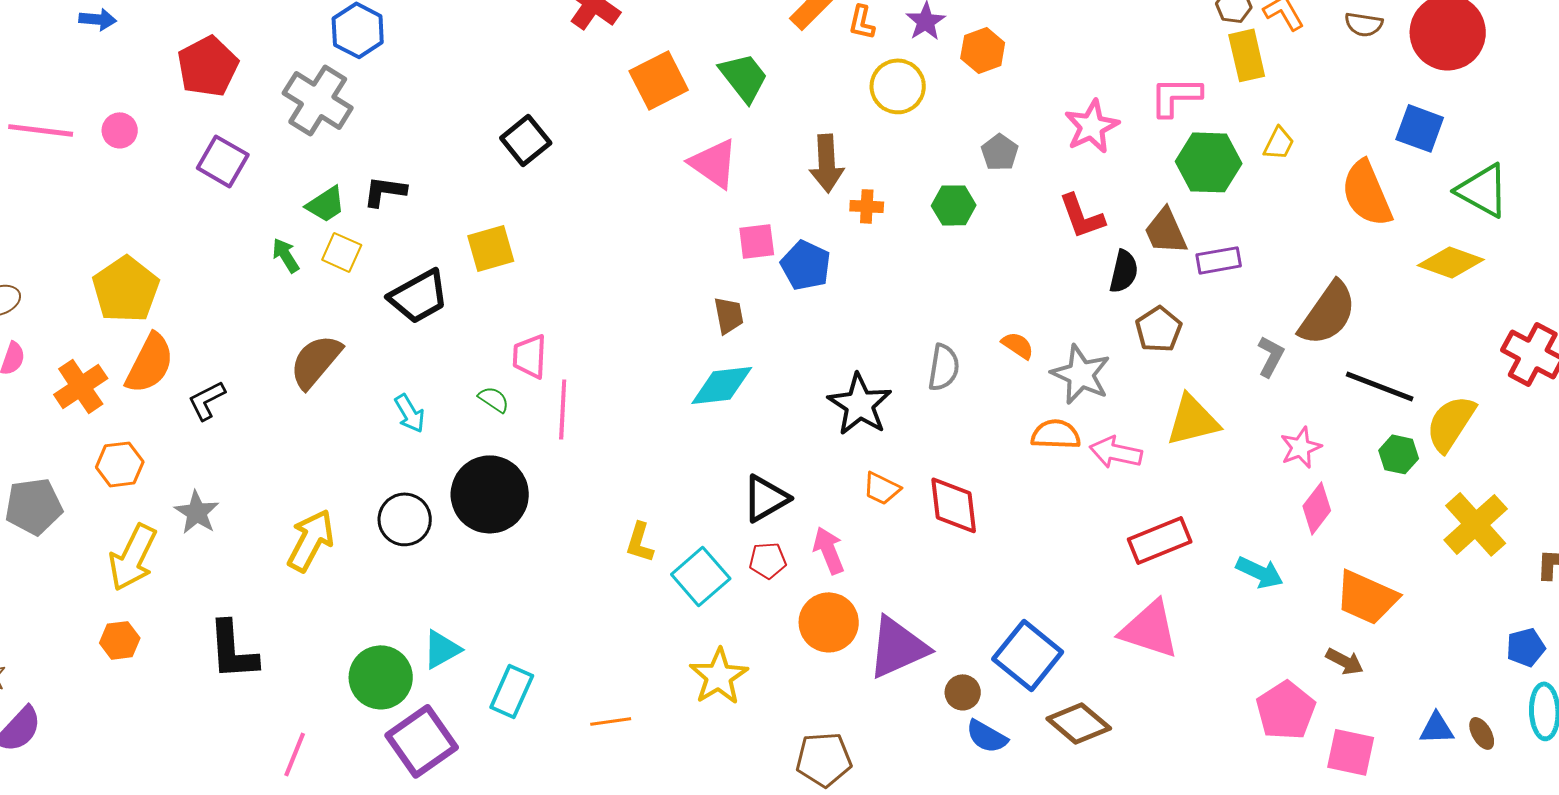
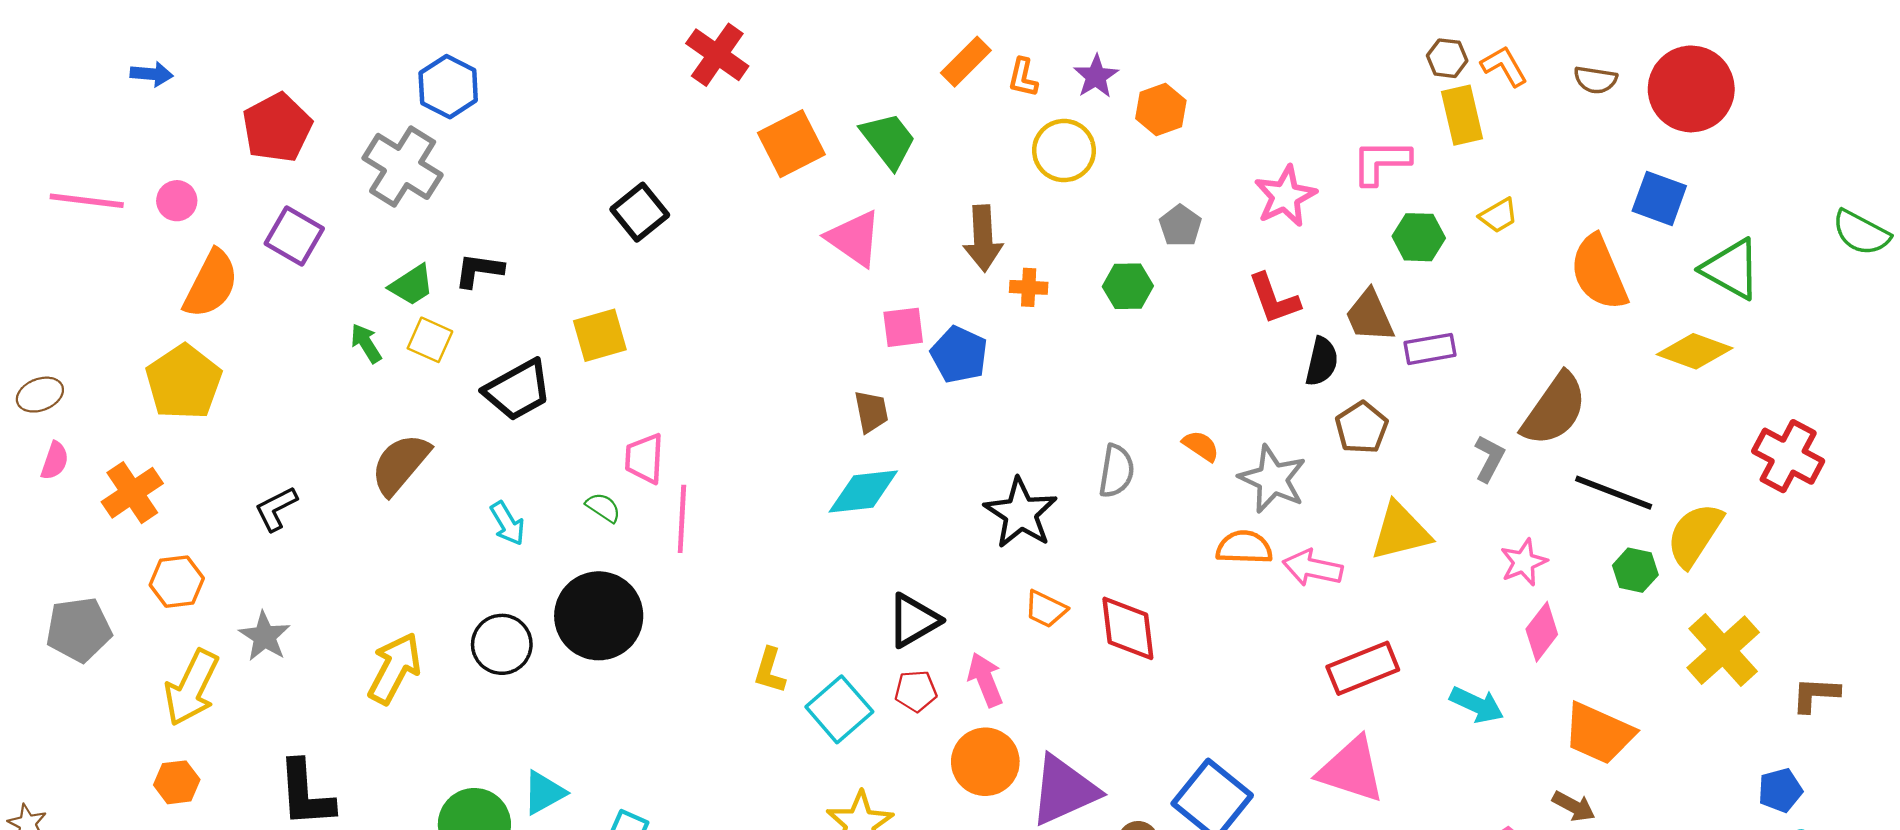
yellow trapezoid: (1279, 143) -> (1498, 216), turned 33
green hexagon: (1209, 162) -> (1419, 237), size x0.7
orange semicircle: (150, 363) -> (211, 284), moved

